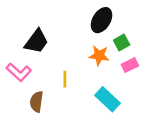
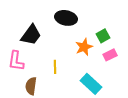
black ellipse: (102, 20) -> (66, 18), moved, turned 70
orange star: (99, 56) -> (84, 47), turned -30
pink L-shape: (19, 72) -> (16, 61), turned 55

